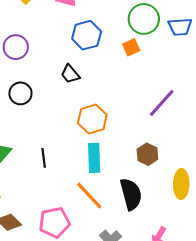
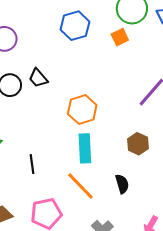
black trapezoid: (70, 74) -> (38, 78), moved
black line: (44, 158) -> (32, 164), moved
black semicircle: (131, 194) -> (122, 184), size x0.6

